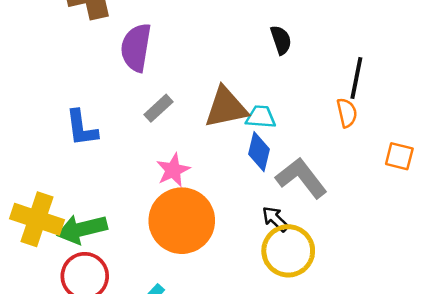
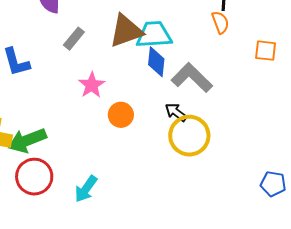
cyan trapezoid: (261, 117) -> (154, 35), size x1.5
orange circle: (182, 221) -> (121, 115), moved, size x0.5

